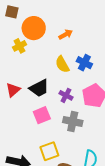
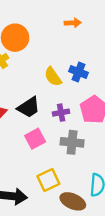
orange arrow: (66, 34) -> (73, 23), moved, turned 32
purple cross: (66, 95) -> (61, 113), turned -32

